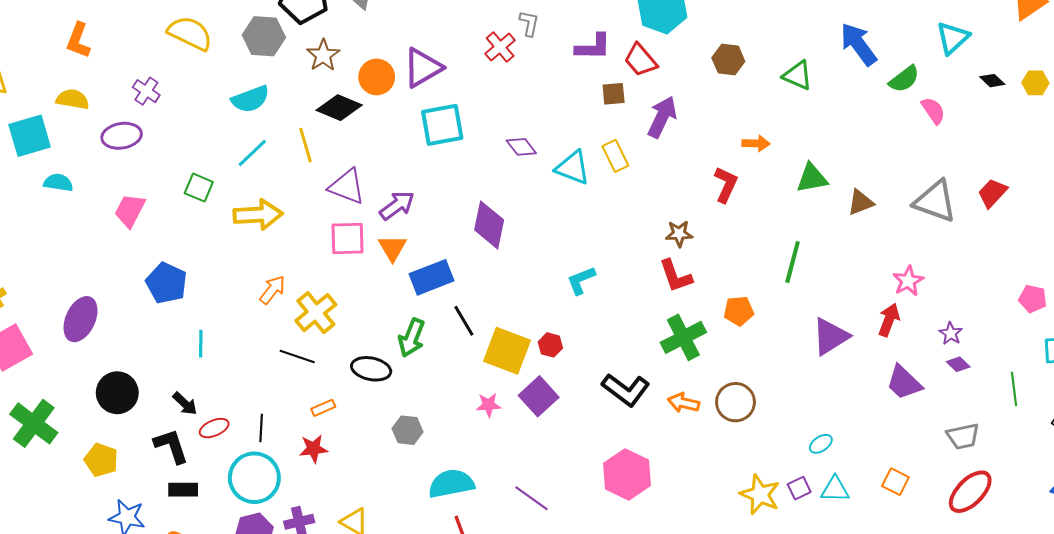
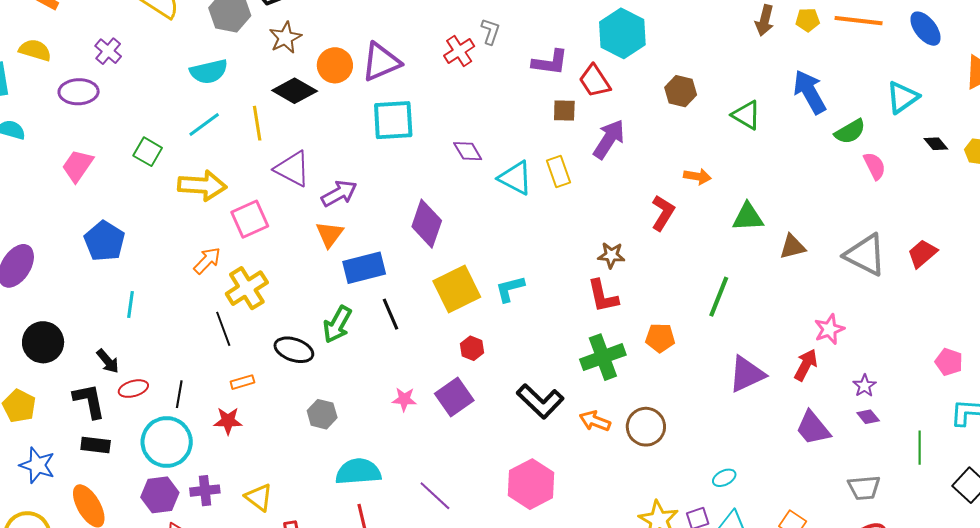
pink square: (348, 239) -> (250, 219), moved, turned -30
yellow square: (507, 351) -> (457, 289), moved, turned 36
black line: (297, 357) -> (223, 329), turned 44

